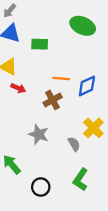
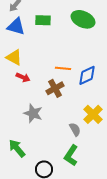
green rectangle: (40, 44) -> (43, 20), moved
gray star: (39, 134) -> (33, 113), moved
green L-shape: (81, 179) -> (71, 155), moved

